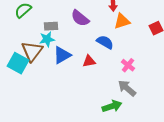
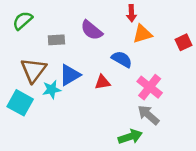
cyan star: (47, 39) -> (52, 89), moved
cyan square: (18, 63) -> (20, 103), moved
pink cross: (128, 65) -> (150, 87), size x1.5

